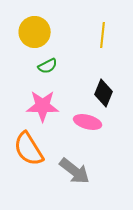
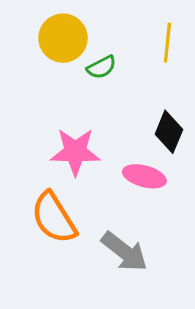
green semicircle: (48, 66) -> (101, 67), moved

